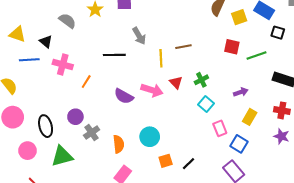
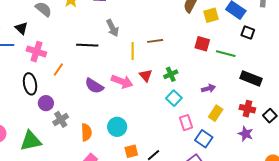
green line: (256, 55) -> (226, 54), turned 30
black ellipse: (46, 126) -> (30, 84), moved

